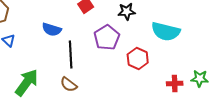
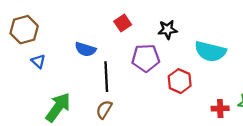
purple pentagon: (107, 38) -> (146, 58), turned 30
brown semicircle: (69, 84) -> (104, 110), turned 84

